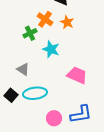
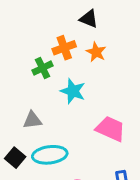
orange cross: (45, 19) -> (64, 48), turned 35
gray triangle: (23, 69) -> (32, 120), turned -40

